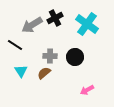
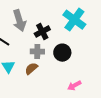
black cross: (55, 18) -> (42, 32), moved
gray arrow: (32, 25) -> (19, 21), turned -75

